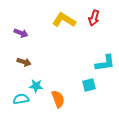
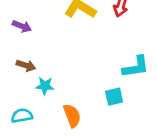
cyan star: (36, 86) -> (45, 86), moved

